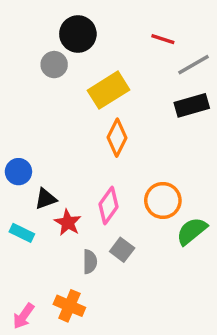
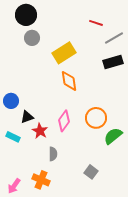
black circle: (78, 34) -> (26, 15), moved
orange diamond: (117, 138) -> (69, 81), turned -35
gray square: (122, 250) -> (91, 172), moved

